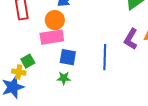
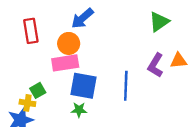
blue square: (68, 57) -> (84, 86), size x1.4

